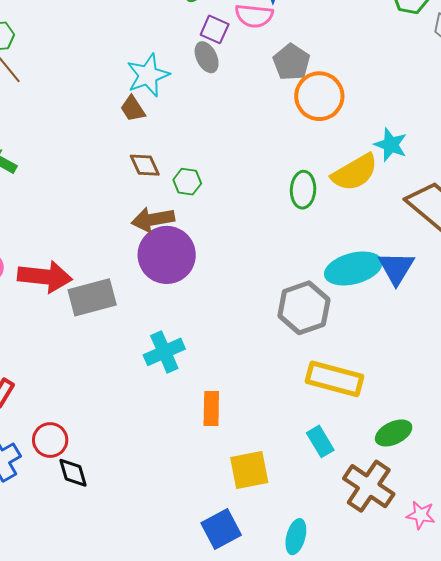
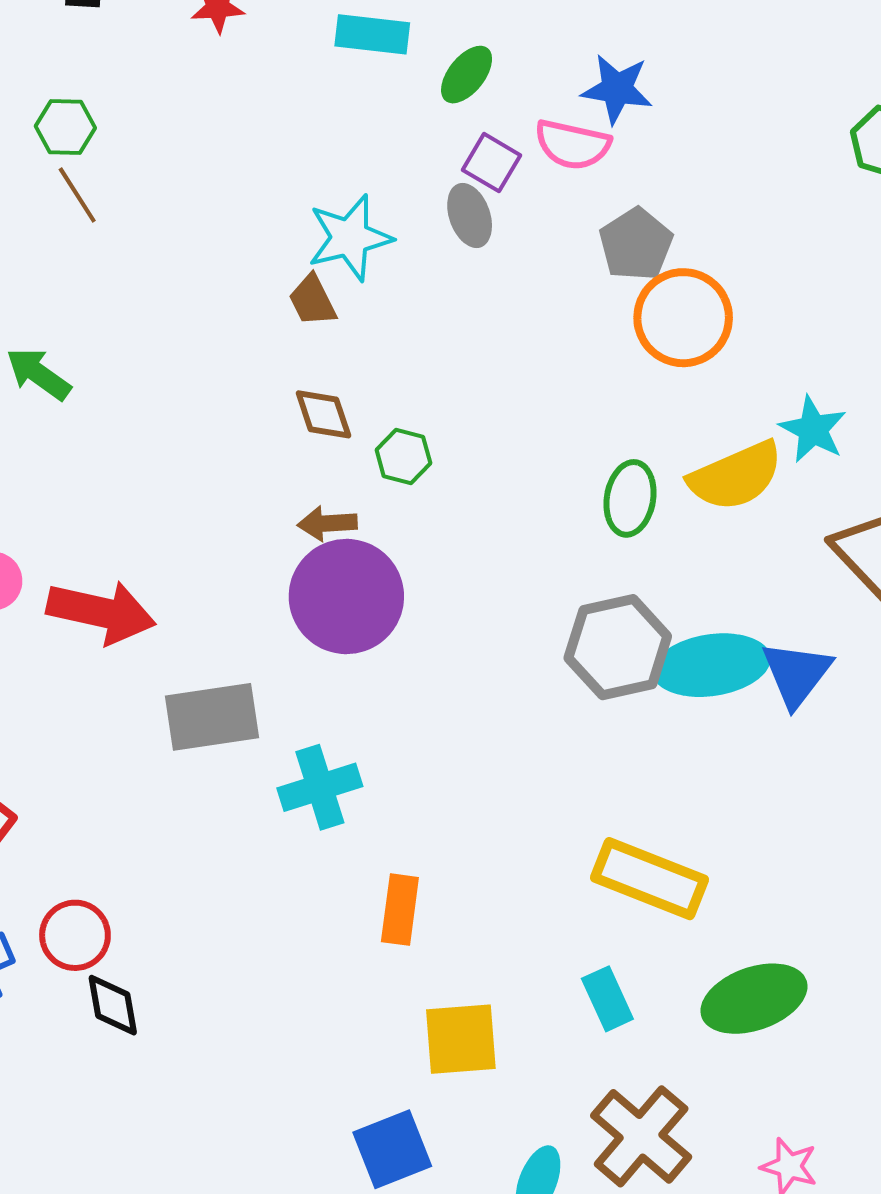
brown arrow: (153, 219) -> (327, 523), size x0.7
gray rectangle: (92, 297) -> (212, 717), moved
gray hexagon: (304, 308) -> (618, 647), moved
green ellipse: (394, 433) -> (754, 999), size x1.4
brown cross: (369, 486) -> (641, 1136), moved

